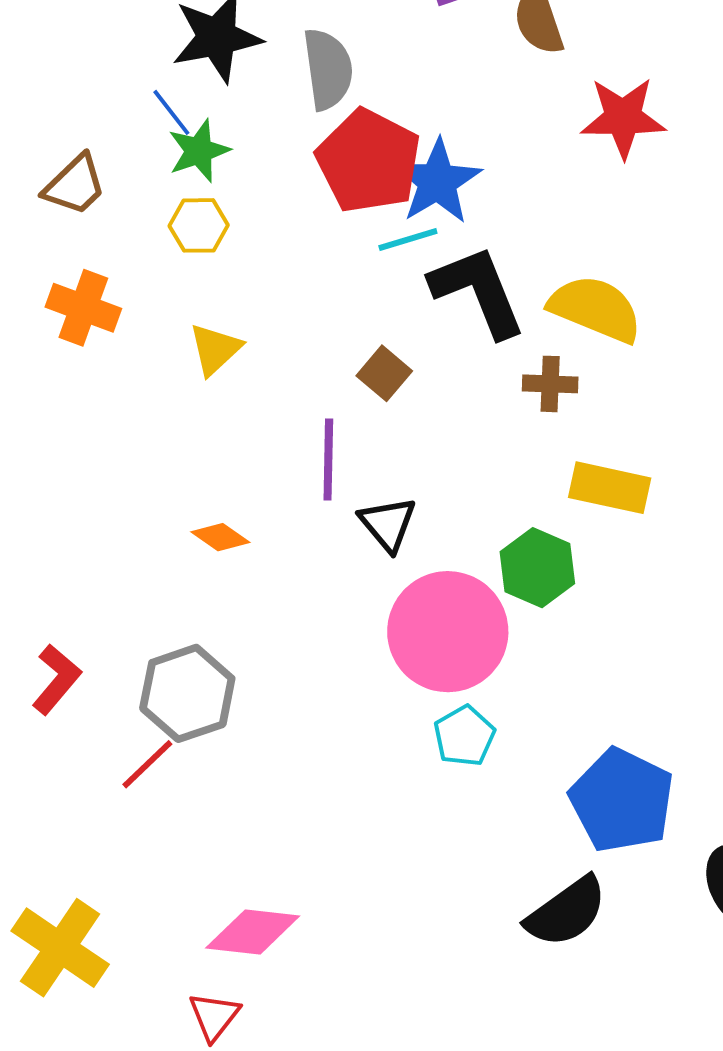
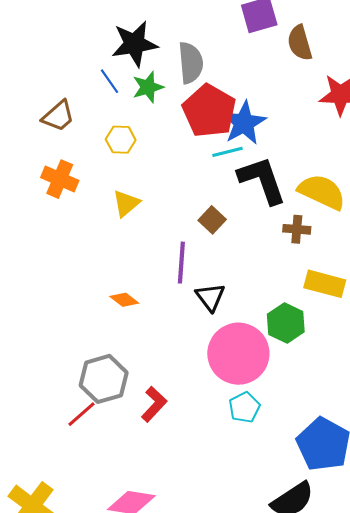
green star: (199, 151) -> (148, 87), moved
red L-shape: (56, 679) -> (154, 404), moved

